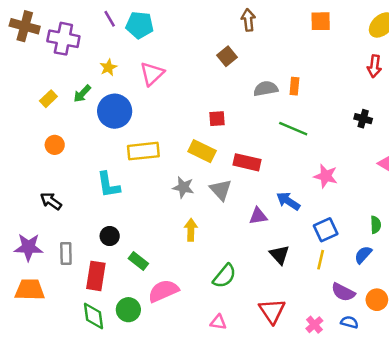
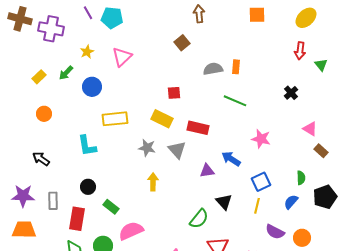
blue circle: (115, 111) -> (92, 87), size x0.7
black cross: (363, 119) -> (291, 93), turned 32
green semicircle: (225, 276) -> (199, 219), moved

